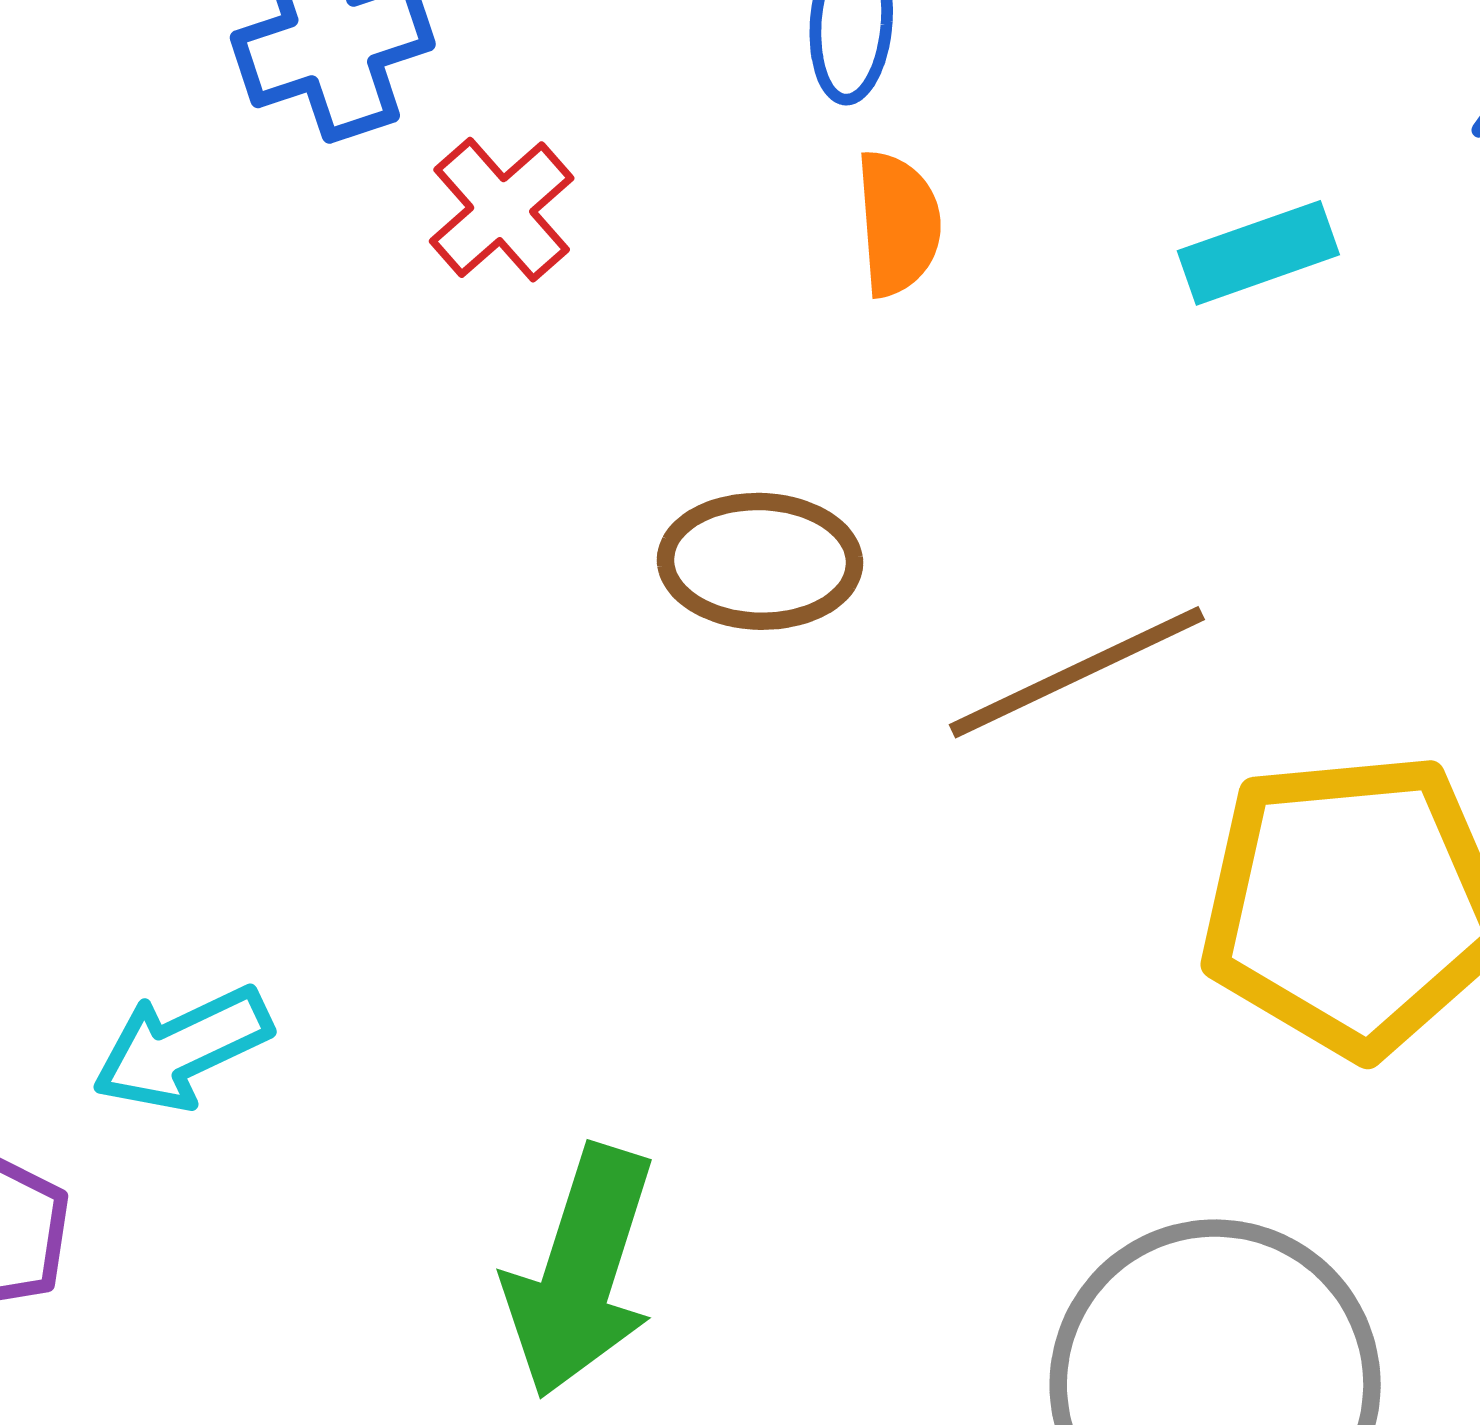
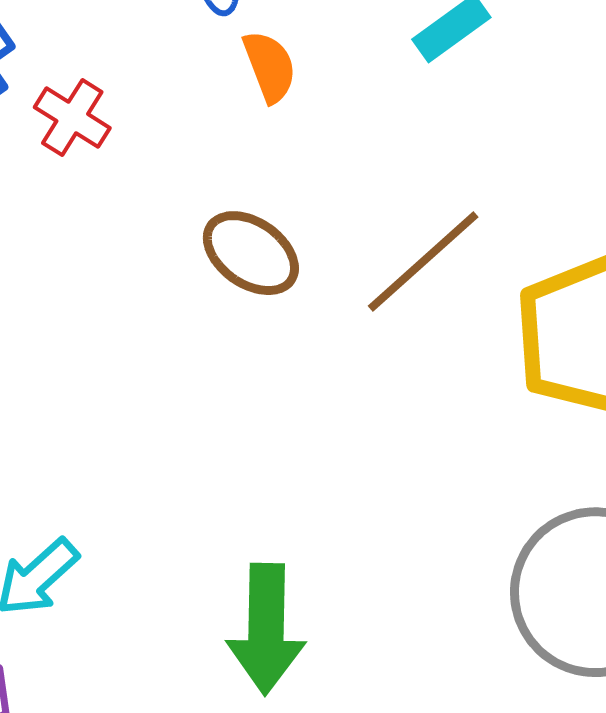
brown ellipse: (760, 561) -> (251, 253), turned 50

